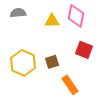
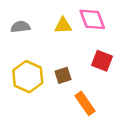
gray semicircle: (18, 13) -> (20, 27), moved
pink diamond: (76, 16) -> (92, 19), turned -30

